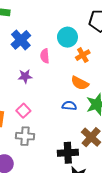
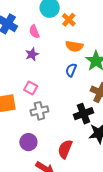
purple star: (25, 76) -> (32, 54), moved
blue semicircle: (69, 106) -> (71, 70), turned -56

